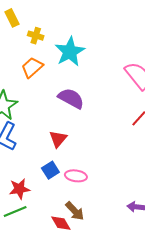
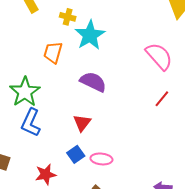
yellow cross: (36, 36) -> (68, 17), moved
orange trapezoid: (32, 67) -> (53, 53), turned -30

